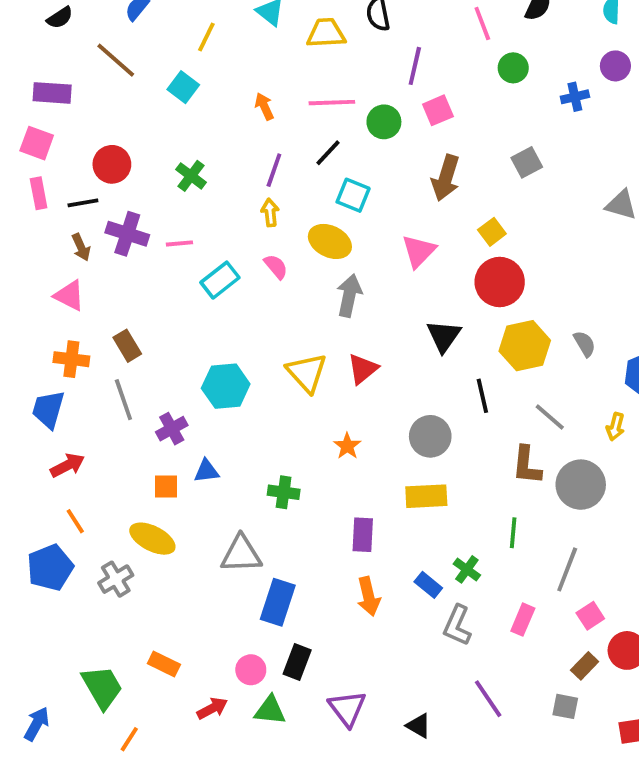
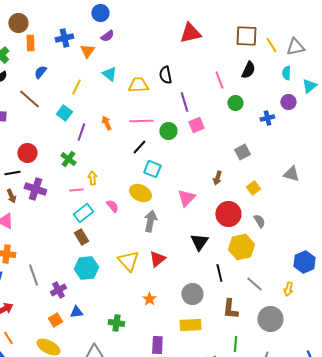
purple line: (415, 66) -> (184, 102), turned -30
purple line: (274, 170) -> (81, 132), moved
brown arrow: (446, 178) -> (217, 178), moved, size x0.6
yellow arrow: (270, 213) -> (92, 178), moved
yellow square: (492, 232) -> (253, 188), moved
pink line: (179, 243) -> (76, 190), moved
gray semicircle: (585, 344) -> (259, 221), moved
brown rectangle: (127, 346) -> (81, 237), moved
brown L-shape: (527, 465) -> (230, 309), moved
orange square: (166, 486) -> (55, 320), turned -32

